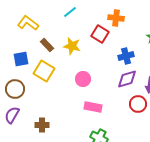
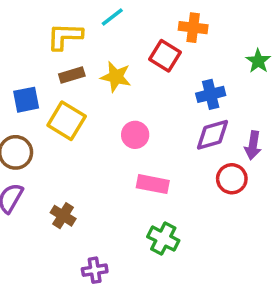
yellow L-shape: (28, 23) -> (65, 36), moved, turned -35
brown rectangle: (47, 45) -> (72, 75), turned -64
brown cross: (42, 125) -> (63, 216), turned 32

